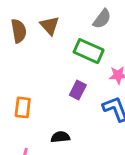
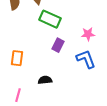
green rectangle: (89, 51) -> (50, 19), moved

